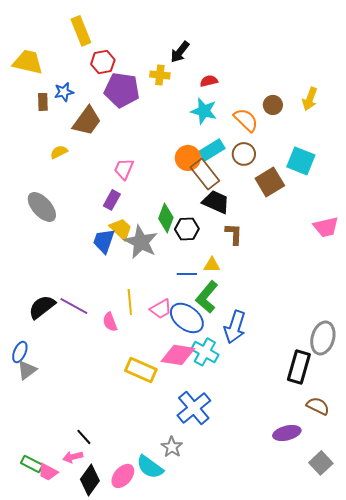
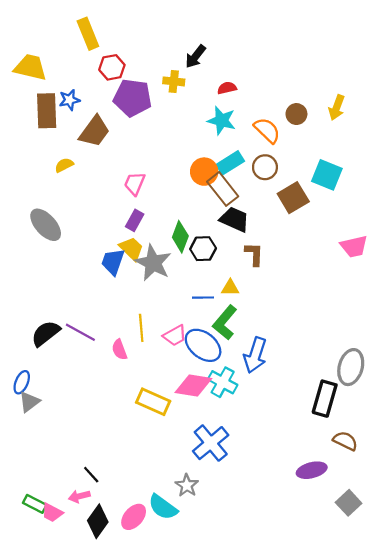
brown rectangle: (43, 102) -> (47, 111), size x1.8
purple rectangle: (112, 200) -> (135, 220), moved

